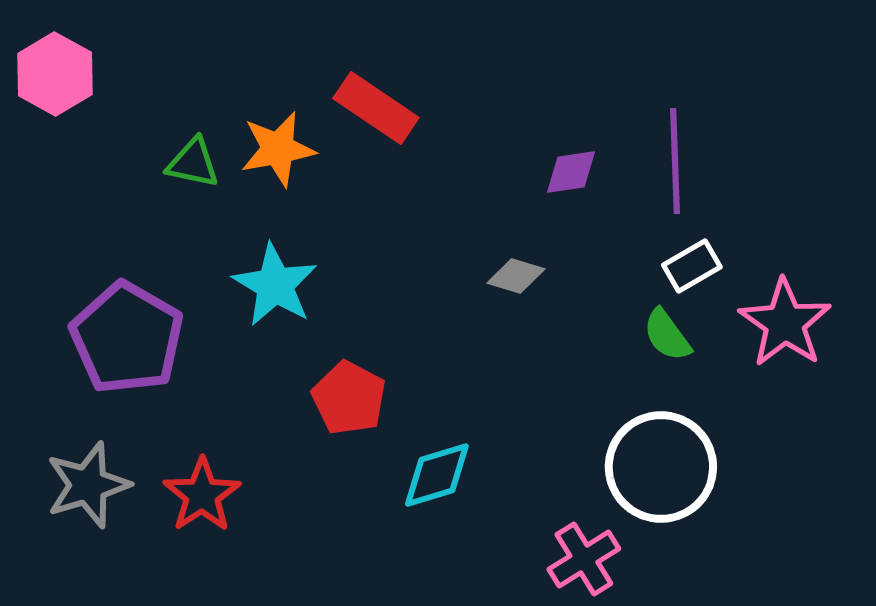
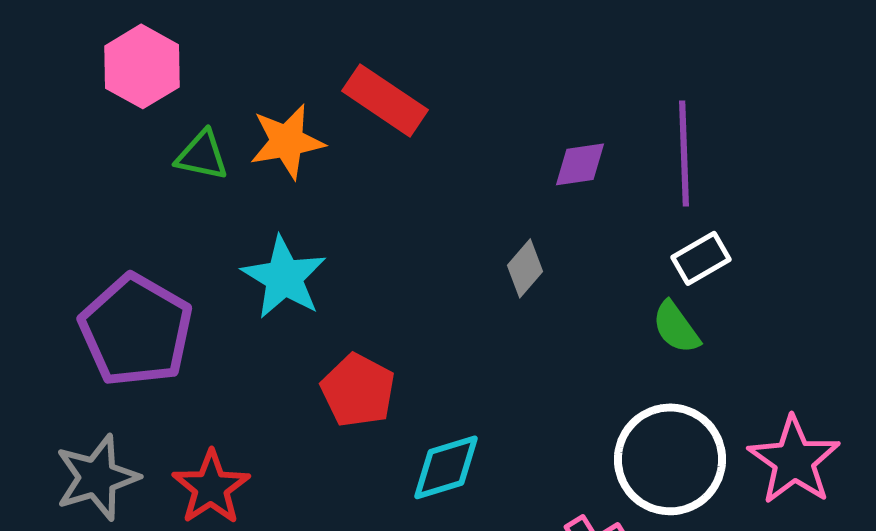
pink hexagon: (55, 74) -> (142, 66), moved
gray diamond: (516, 276) -> (525, 268), turned -66
pink star: (785, 323) -> (794, 460), moved

